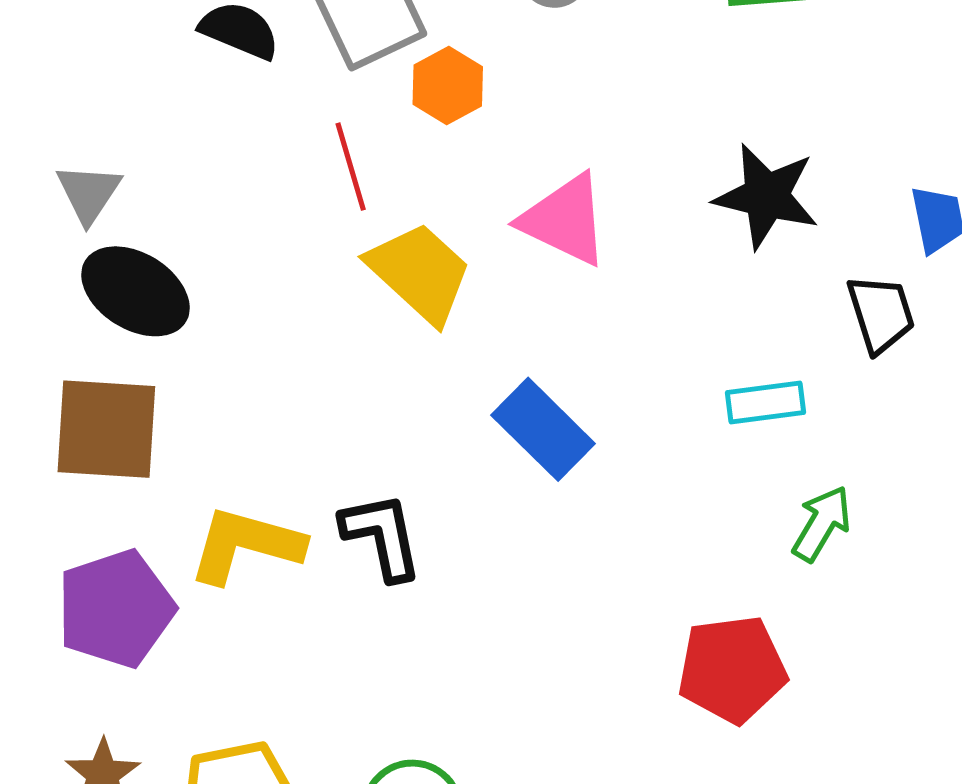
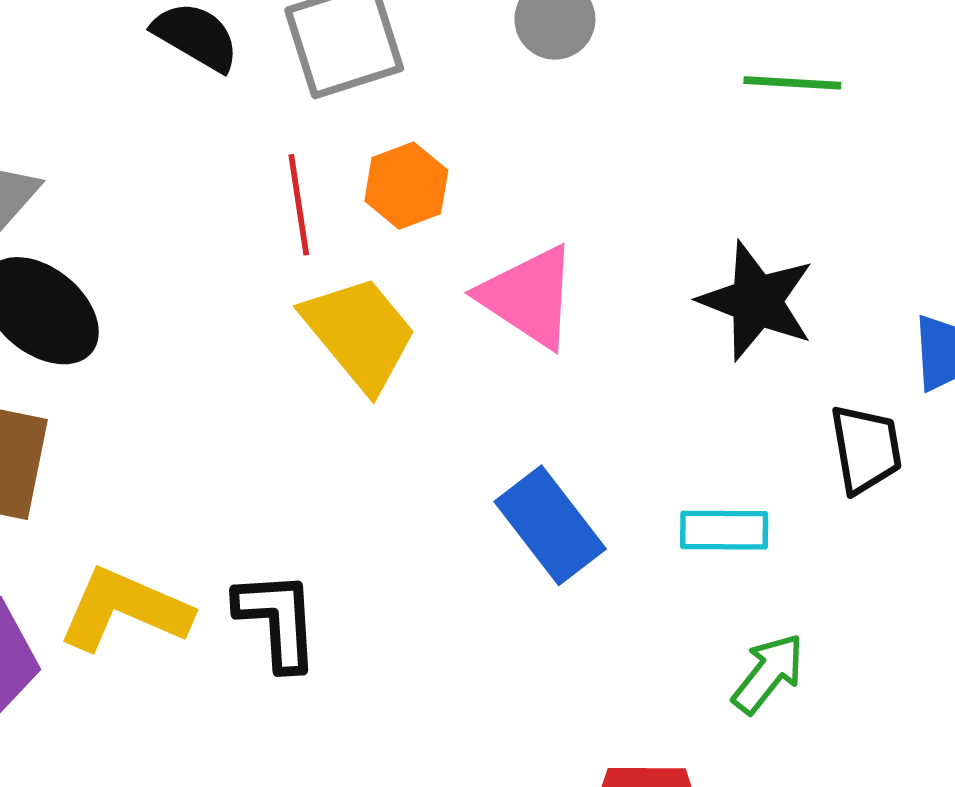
orange hexagon: (448, 86) -> (406, 186), moved
blue rectangle: (543, 429) -> (550, 525), moved

